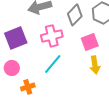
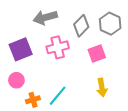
cyan line: (53, 64) -> (58, 96), moved
yellow arrow: (95, 65) -> (102, 87), moved

